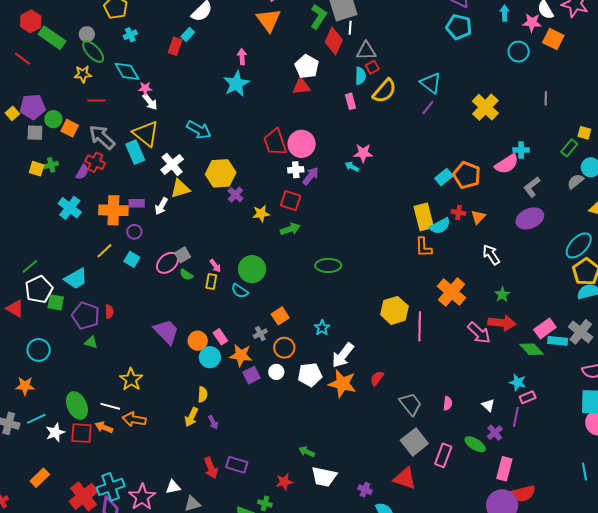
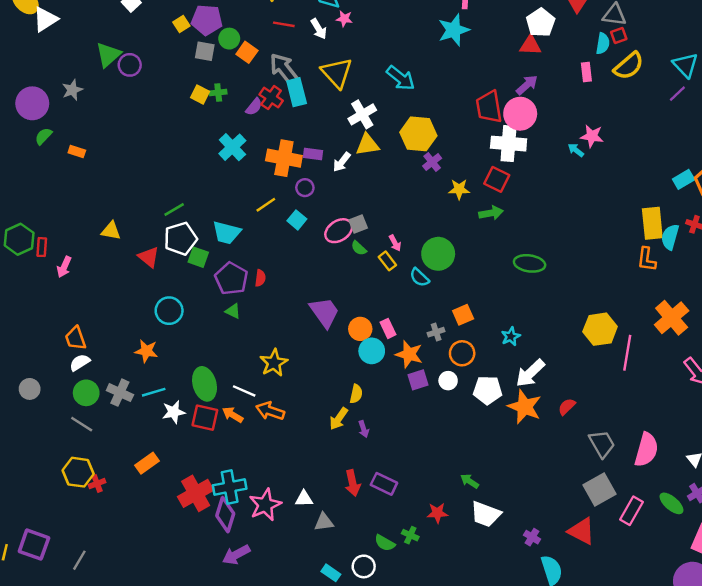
white arrow: (150, 102) -> (319, 29), moved
cyan rectangle: (135, 152) -> (297, 92), moved
white cross: (296, 170) -> (509, 144), size x1.8
purple arrow: (311, 176) -> (527, 85), moved
cyan semicircle: (440, 226) -> (670, 237), turned 125
cyan trapezoid: (76, 279) -> (227, 233), turned 35
yellow rectangle: (211, 281) -> (387, 261), turned -56
pink semicircle: (448, 403) -> (646, 450), size x2.0

